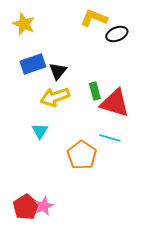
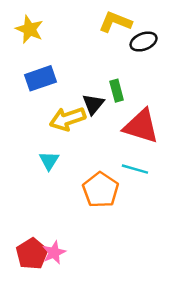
black triangle: (58, 71) -> (93, 104), moved
green rectangle: (95, 91) -> (117, 91), moved

